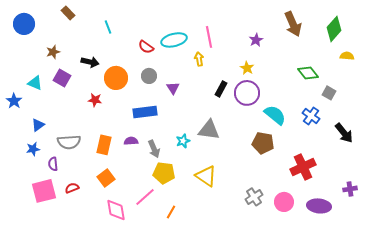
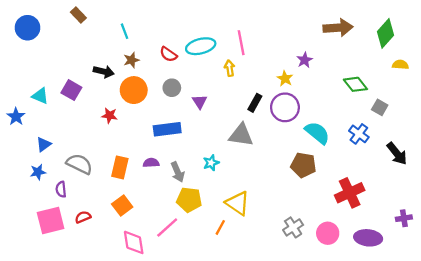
brown arrow: (293, 24) -> (338, 28), turned -70
purple star: (256, 40) -> (305, 60), moved
brown star: (53, 52) -> (131, 60), moved
gray triangle: (209, 130) -> (241, 135), moved
gray semicircle: (69, 142) -> (79, 164), turned -150
orange line: (171, 212) -> (220, 227), moved

